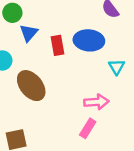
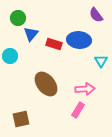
red rectangle: (58, 45) -> (54, 44), turned -63
brown ellipse: (31, 86) -> (46, 84), moved

